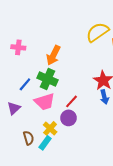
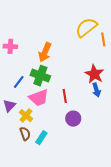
red line: (71, 101) -> (65, 96), turned -48
purple circle: (69, 118) -> (73, 119), moved
yellow cross: (50, 128) -> (26, 116), moved

